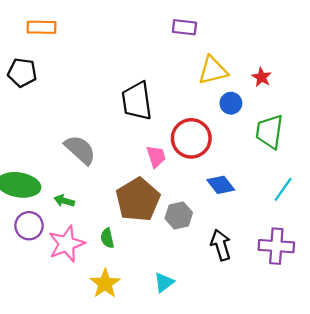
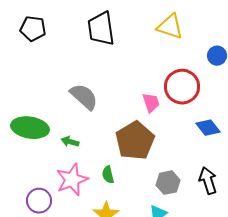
yellow triangle: (213, 70) -> (170, 27), moved, turned 32
black trapezoid: (137, 101) -> (101, 29), moved
gray hexagon: (179, 216) -> (168, 183), moved
purple circle: (29, 226) -> (39, 201), moved

